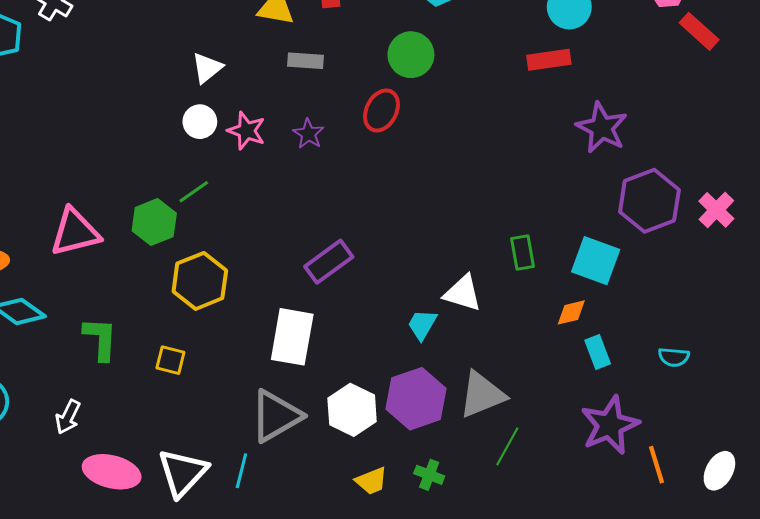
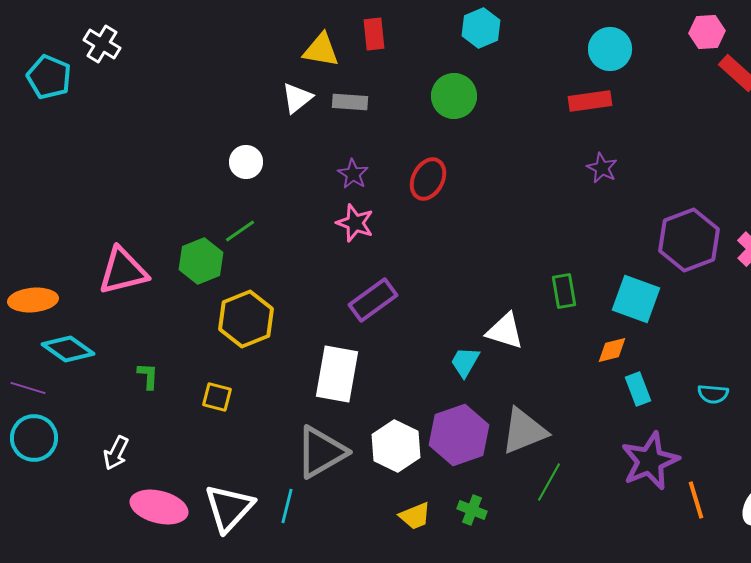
white triangle: (207, 68) -> (297, 98), moved
red ellipse: (382, 110) -> (428, 179), moved
purple star: (602, 128) -> (602, 168), moved, size x0.6
pink star: (247, 131) -> (355, 223), moved
green L-shape: (100, 339) -> (148, 376), size x0.6

